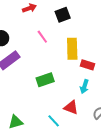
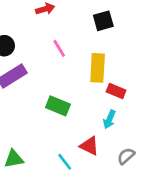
black square: (63, 15) -> (103, 21), moved
green rectangle: (45, 80) -> (58, 106), turned 36

